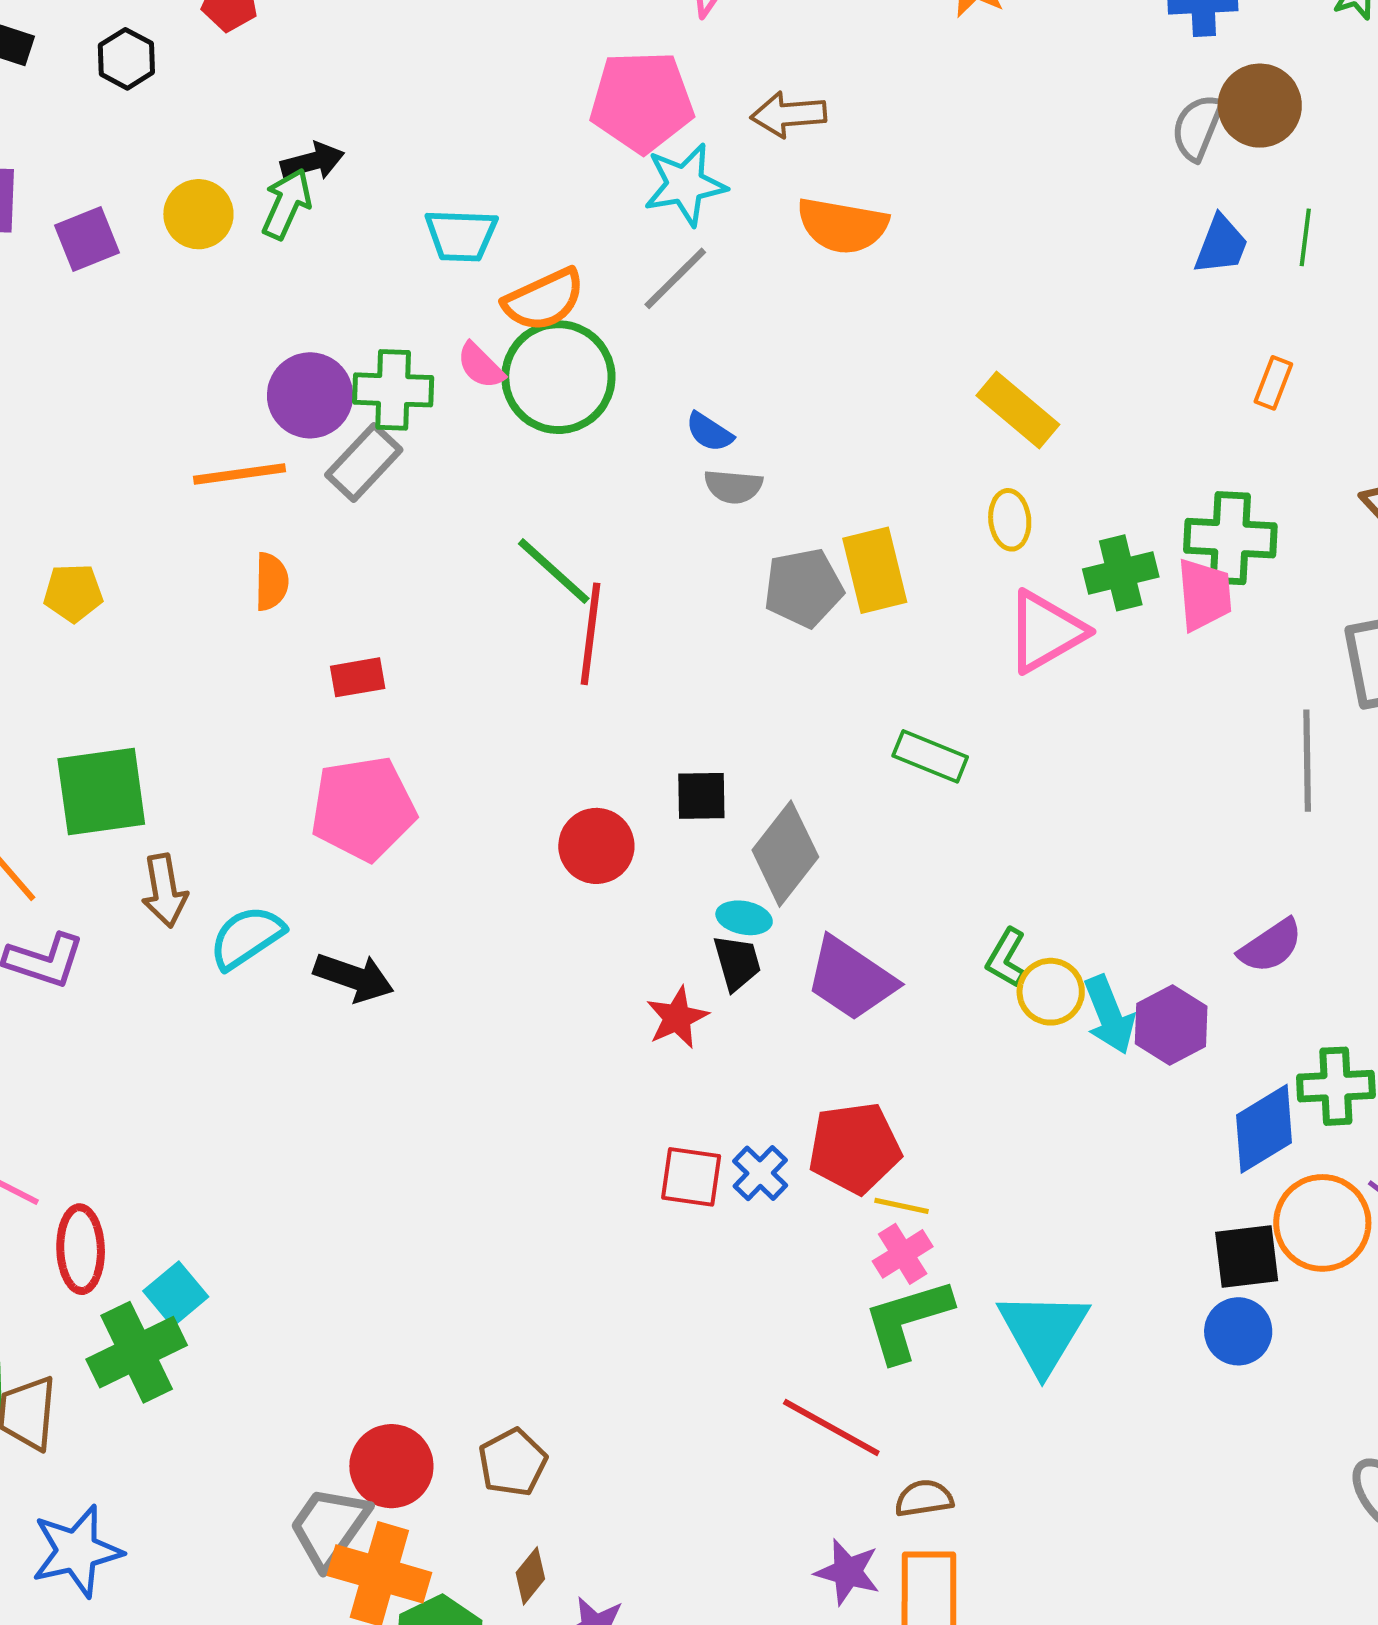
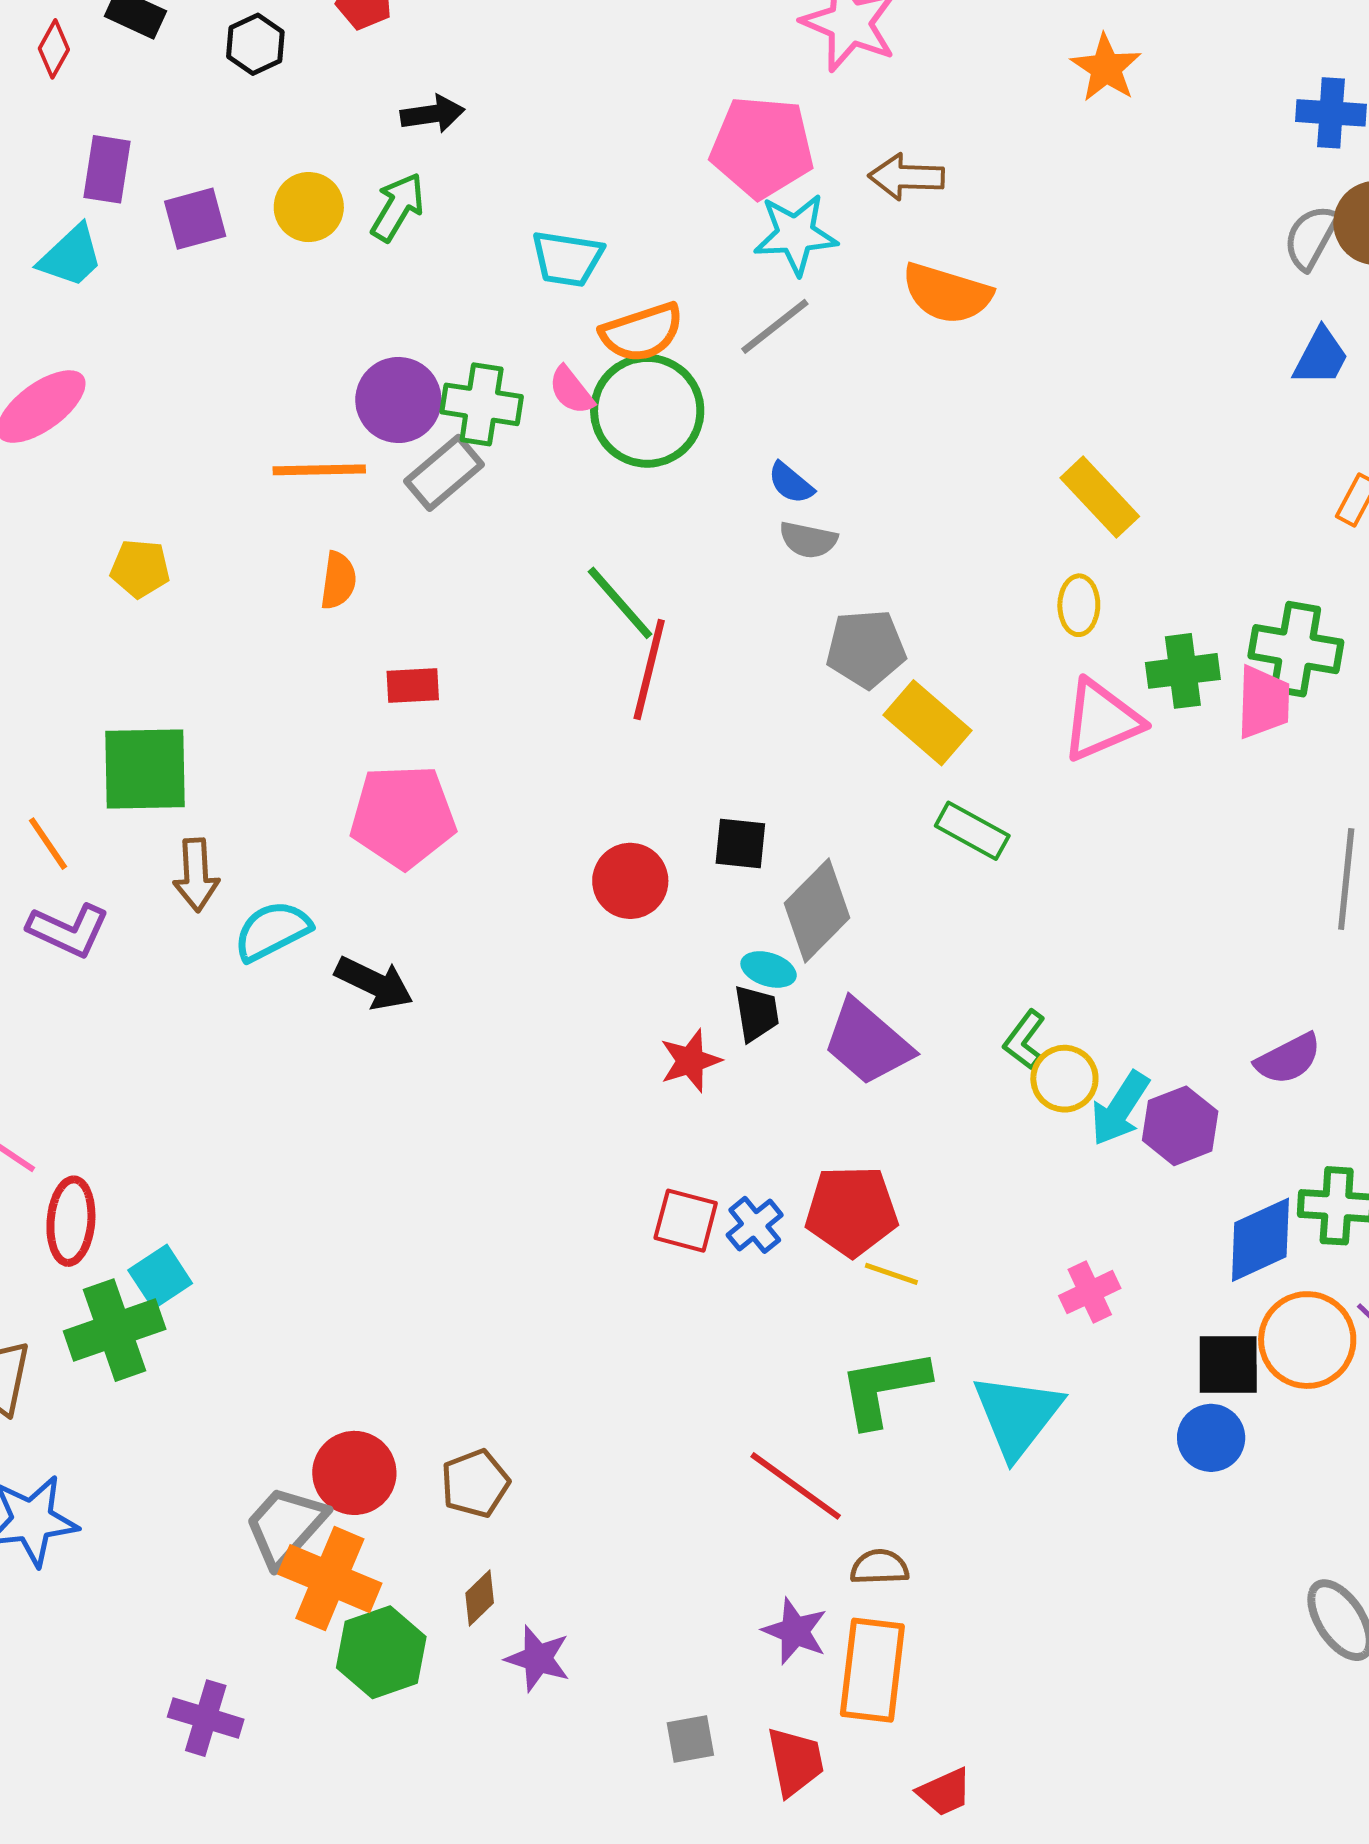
black arrow: (313, 161) -> (433, 114), moved
yellow rectangle: (875, 570) -> (927, 723), moved, turned -42
cyan arrow: (1109, 1015) -> (1120, 1108), turned 48
pink cross: (903, 1254) -> (1090, 1292), moved

